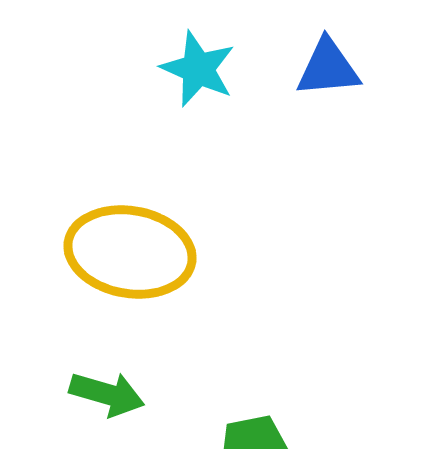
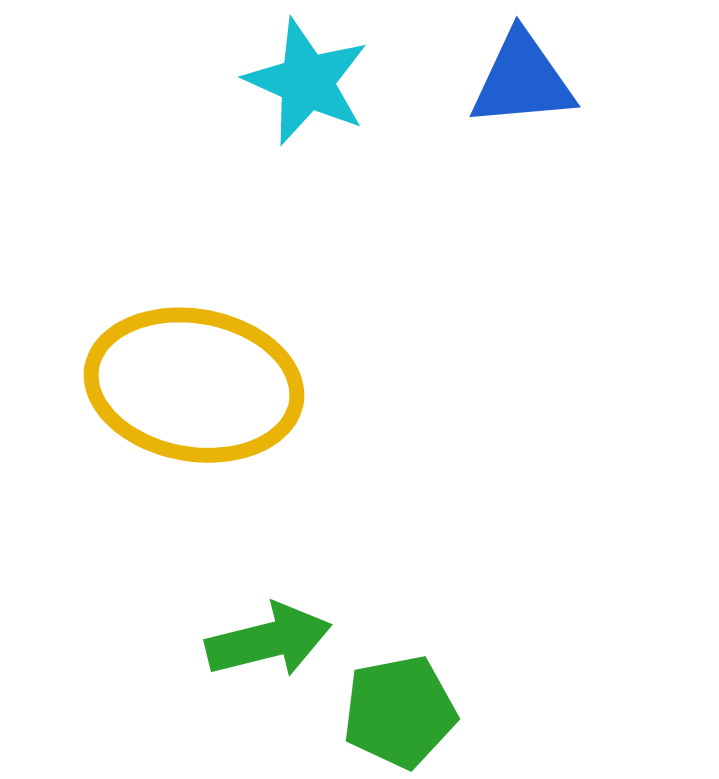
green arrow: (107, 394) -> (269, 640), moved, turned -30

